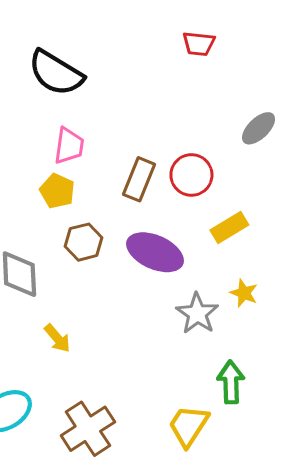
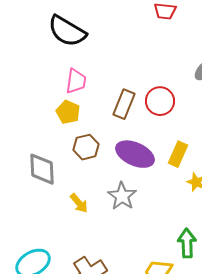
yellow rectangle: (229, 227) -> (178, 154), moved, turned -35
gray star: (197, 313) -> (122, 196), moved
yellow arrow: (57, 338) -> (79, 203), moved

